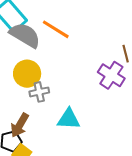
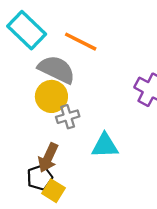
gray semicircle: (25, 35) -> (57, 69), moved

